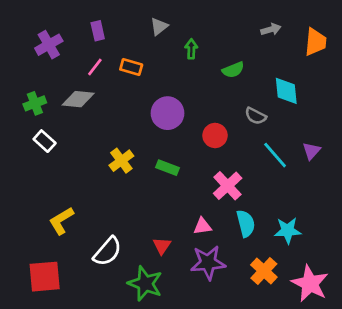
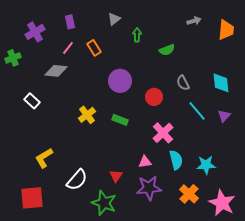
orange rectangle: (131, 67) -> (94, 48), turned 42
cyan diamond: (286, 91) -> (221, 83), moved
green cross: (35, 103) -> (13, 58), moved
gray semicircle: (256, 116) -> (183, 83), turned 35
purple triangle: (311, 151) -> (224, 116), moved

